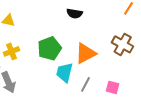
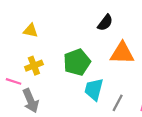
black semicircle: (75, 13) -> (105, 23), turned -63
orange triangle: (86, 53) -> (122, 53), moved, turned 30

